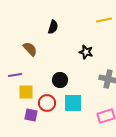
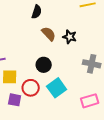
brown semicircle: (30, 49) -> (49, 34), moved
cyan square: (73, 103) -> (57, 88), turned -36

